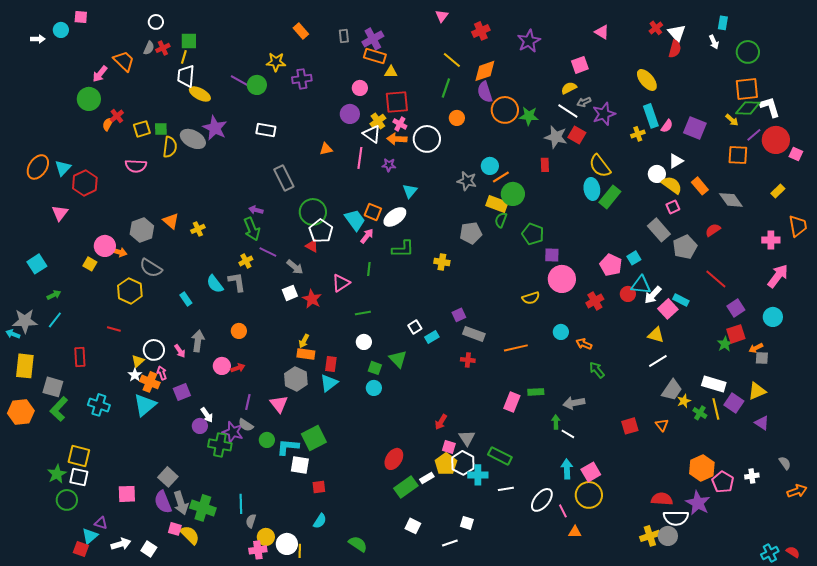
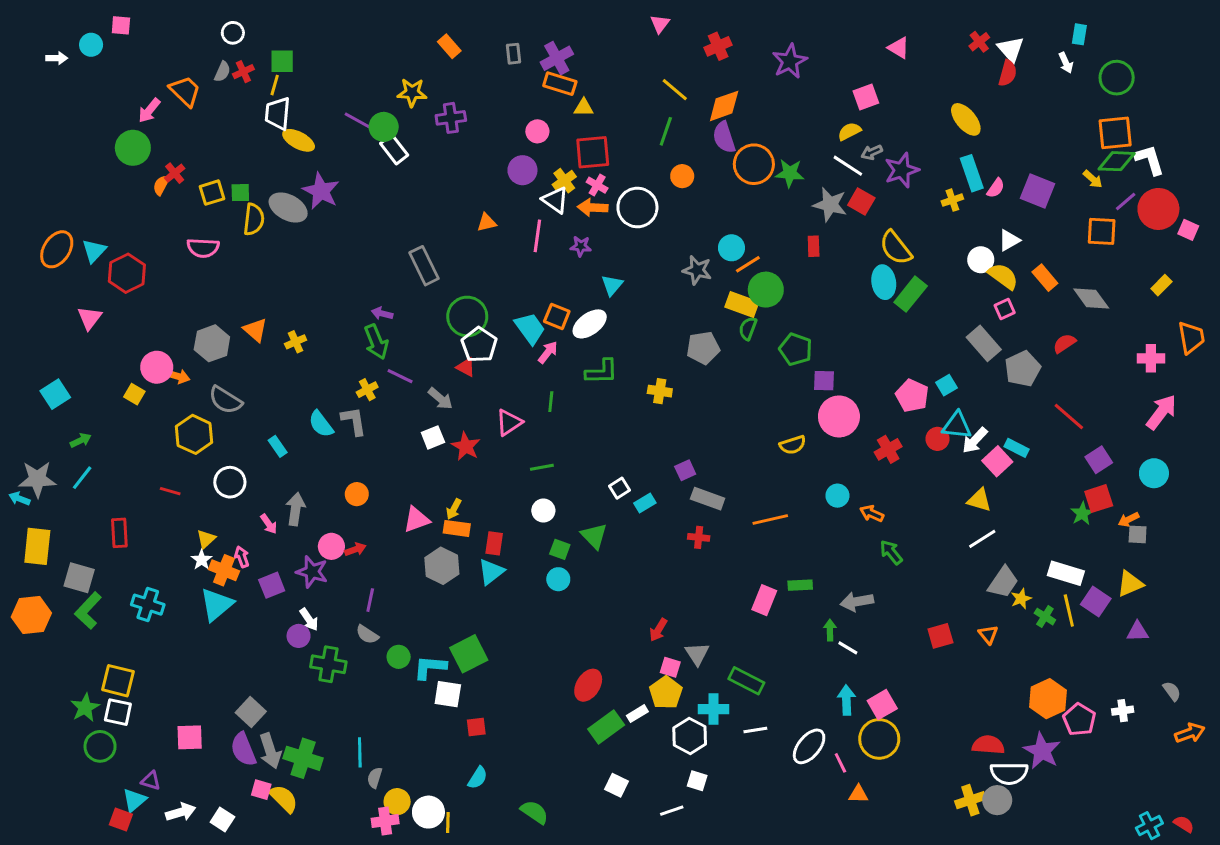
white rectangle: (266, 130) -> (394, 149), moved, turned 42
white circle: (154, 350) -> (230, 482), moved
pink triangle: (279, 404) -> (416, 519), moved, turned 48
purple triangle: (762, 423) -> (1138, 631), turned -35
purple star: (233, 432) -> (312, 572), moved
white hexagon: (463, 463) -> (690, 736), moved

